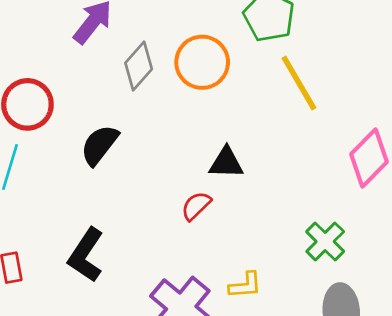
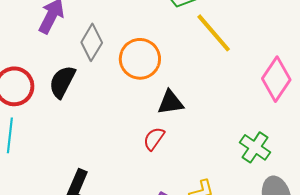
orange circle: (202, 62) -> (140, 59), moved
black semicircle: (99, 145) -> (62, 82), moved

